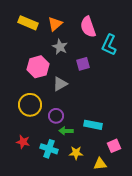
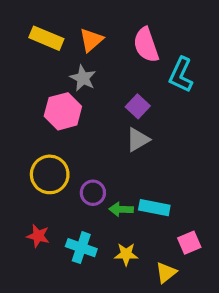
gray star: (60, 47) -> (83, 78), moved
purple square: (83, 64) -> (138, 106), turned -32
gray triangle: (60, 84) -> (138, 140), moved
green arrow: (66, 131) -> (121, 209), moved
yellow triangle: (100, 164) -> (166, 272), turned -32

